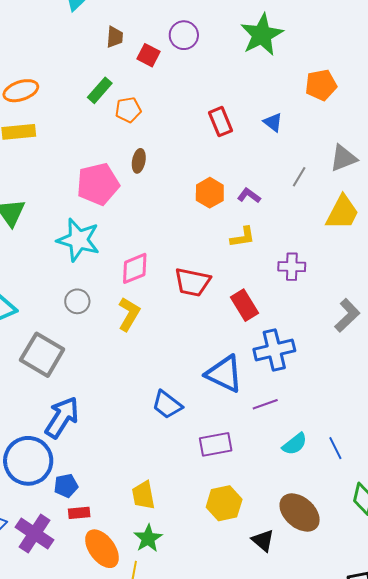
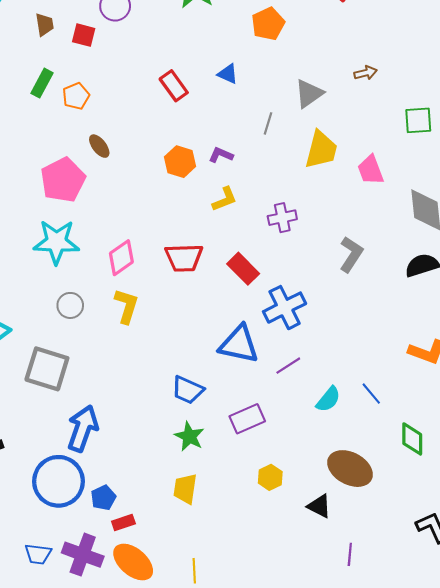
brown ellipse: (139, 161) -> (99, 146), turned -35
yellow trapezoid: (143, 495) -> (185, 489), turned 32
yellow hexagon: (224, 503) -> (270, 477), size x0.7
green star: (148, 538) -> (189, 436), moved
orange ellipse: (102, 549) -> (133, 562), moved

